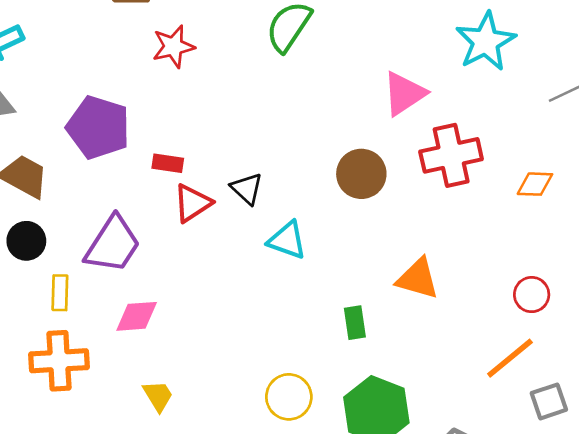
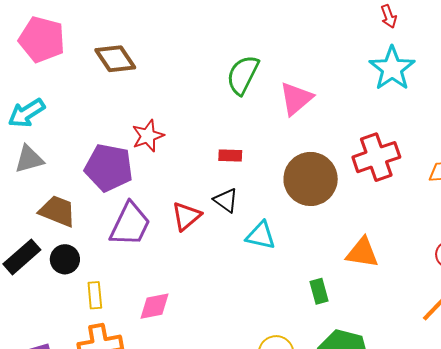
red star: (173, 46) -> (148, 136), moved
pink triangle: (404, 93) -> (296, 98), moved
red rectangle: (168, 163) -> (230, 155), moved
brown circle: (361, 174) -> (311, 179), size x1.4
purple trapezoid: (113, 245) -> (130, 224), moved

